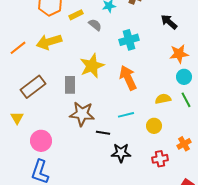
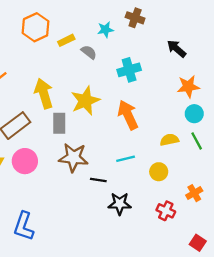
yellow arrow: (49, 42) -> (44, 94), moved, turned 90
pink circle: (41, 141) -> (25, 161), moved
red cross: (160, 159) -> (166, 211), turned 35

